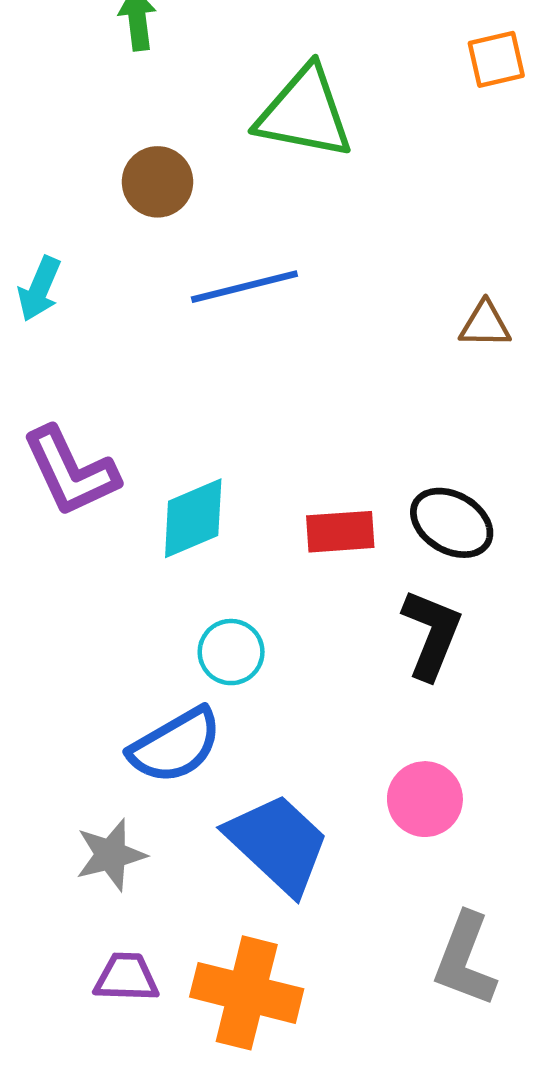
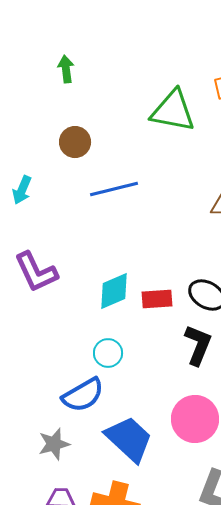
green triangle: (305, 113) -> (173, 111), moved
cyan diamond: (193, 518) -> (114, 291), moved
pink circle: (425, 799) -> (195, 419), size x1.4

